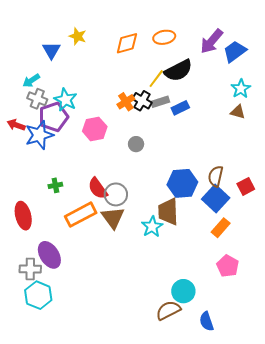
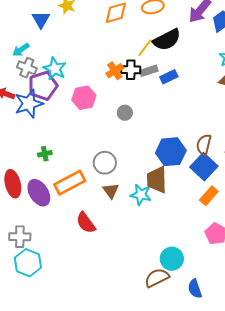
black cross: (142, 101) -> (131, 70), turned -30
red semicircle: (98, 188) -> (86, 223), moved
brown triangle: (113, 218) -> (111, 191), moved, size x0.7
cyan star: (152, 227) -> (141, 195), turned -30
purple ellipse: (49, 255) -> (39, 193), moved

